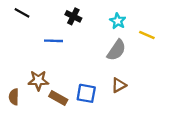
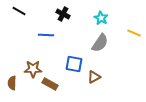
yellow line: (147, 35) -> (134, 33), moved
brown triangle: (119, 85) -> (94, 77), moved
blue square: (86, 93) -> (74, 64), moved

